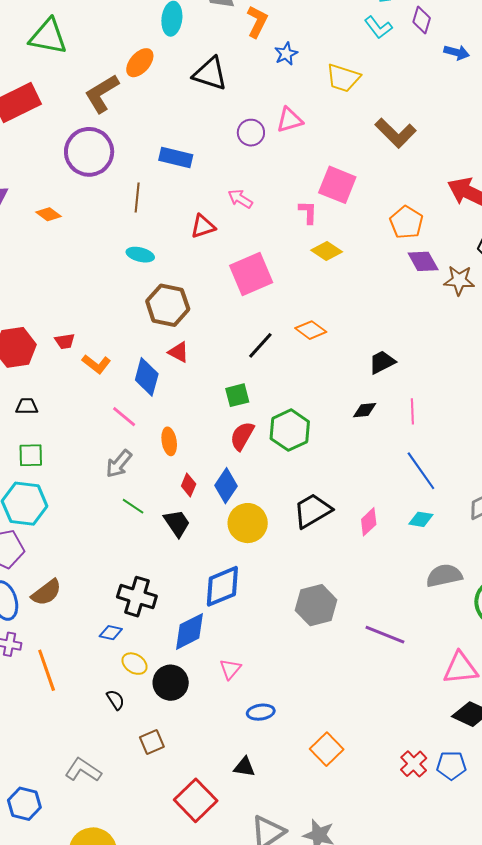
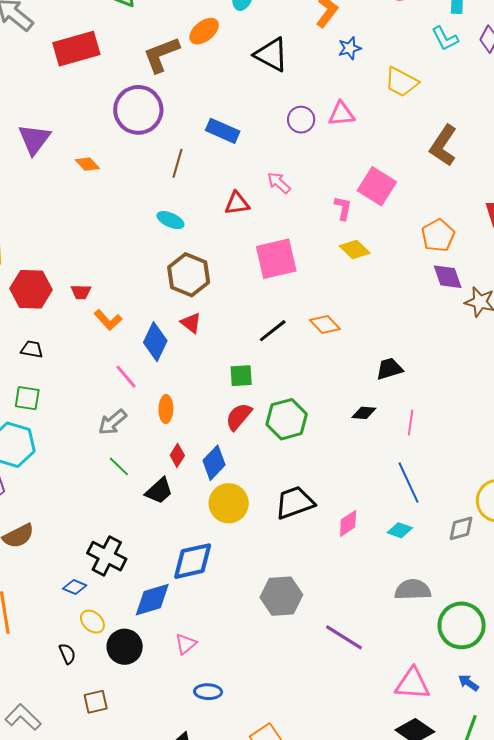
brown L-shape: (395, 133) -> (443, 146), turned 69
black trapezoid: (177, 523) -> (159, 491), turned 72

